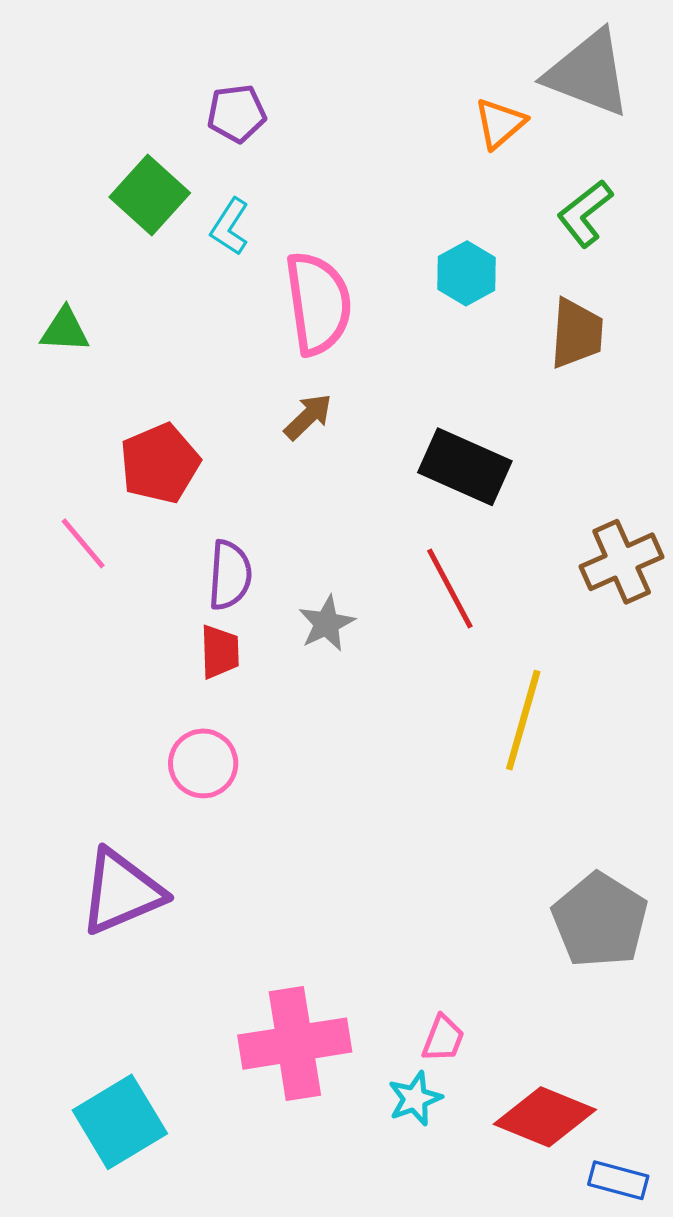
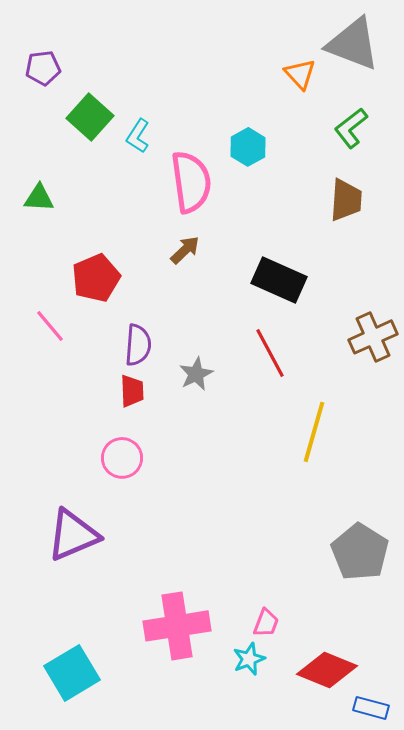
purple pentagon: (236, 113) -> (43, 68), moved
orange triangle: (500, 123) -> (300, 74), turned -32
cyan hexagon: (467, 273) -> (248, 147), moved

